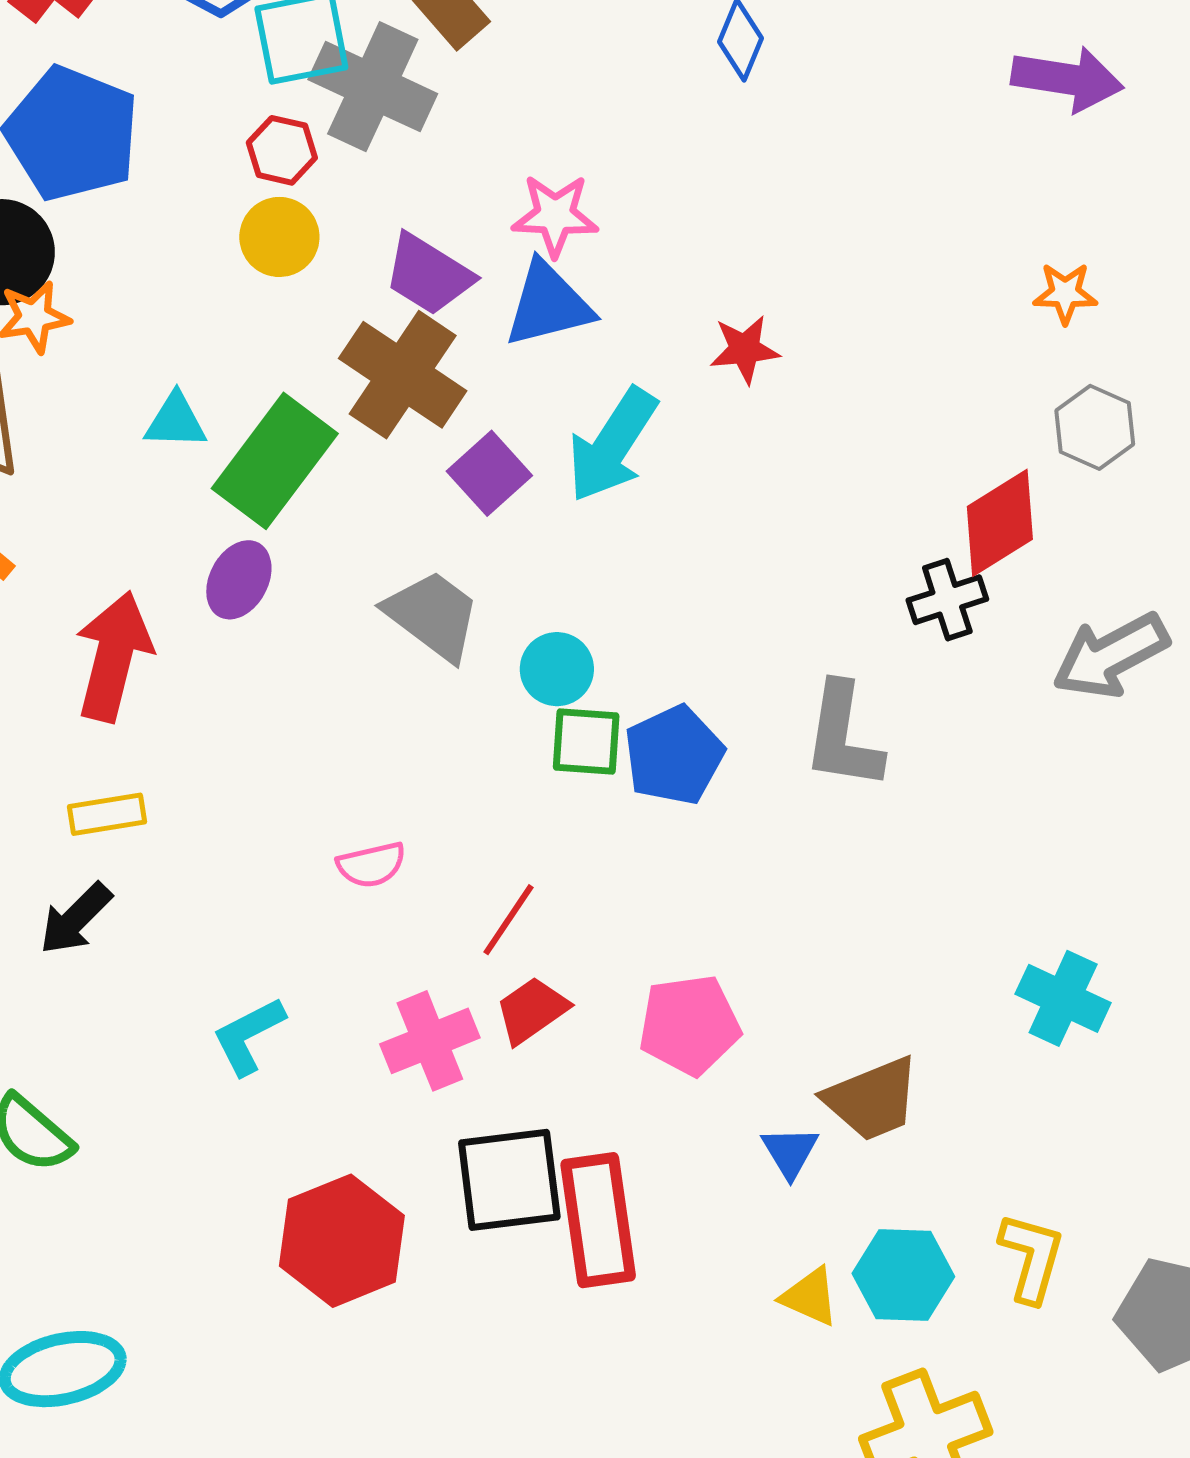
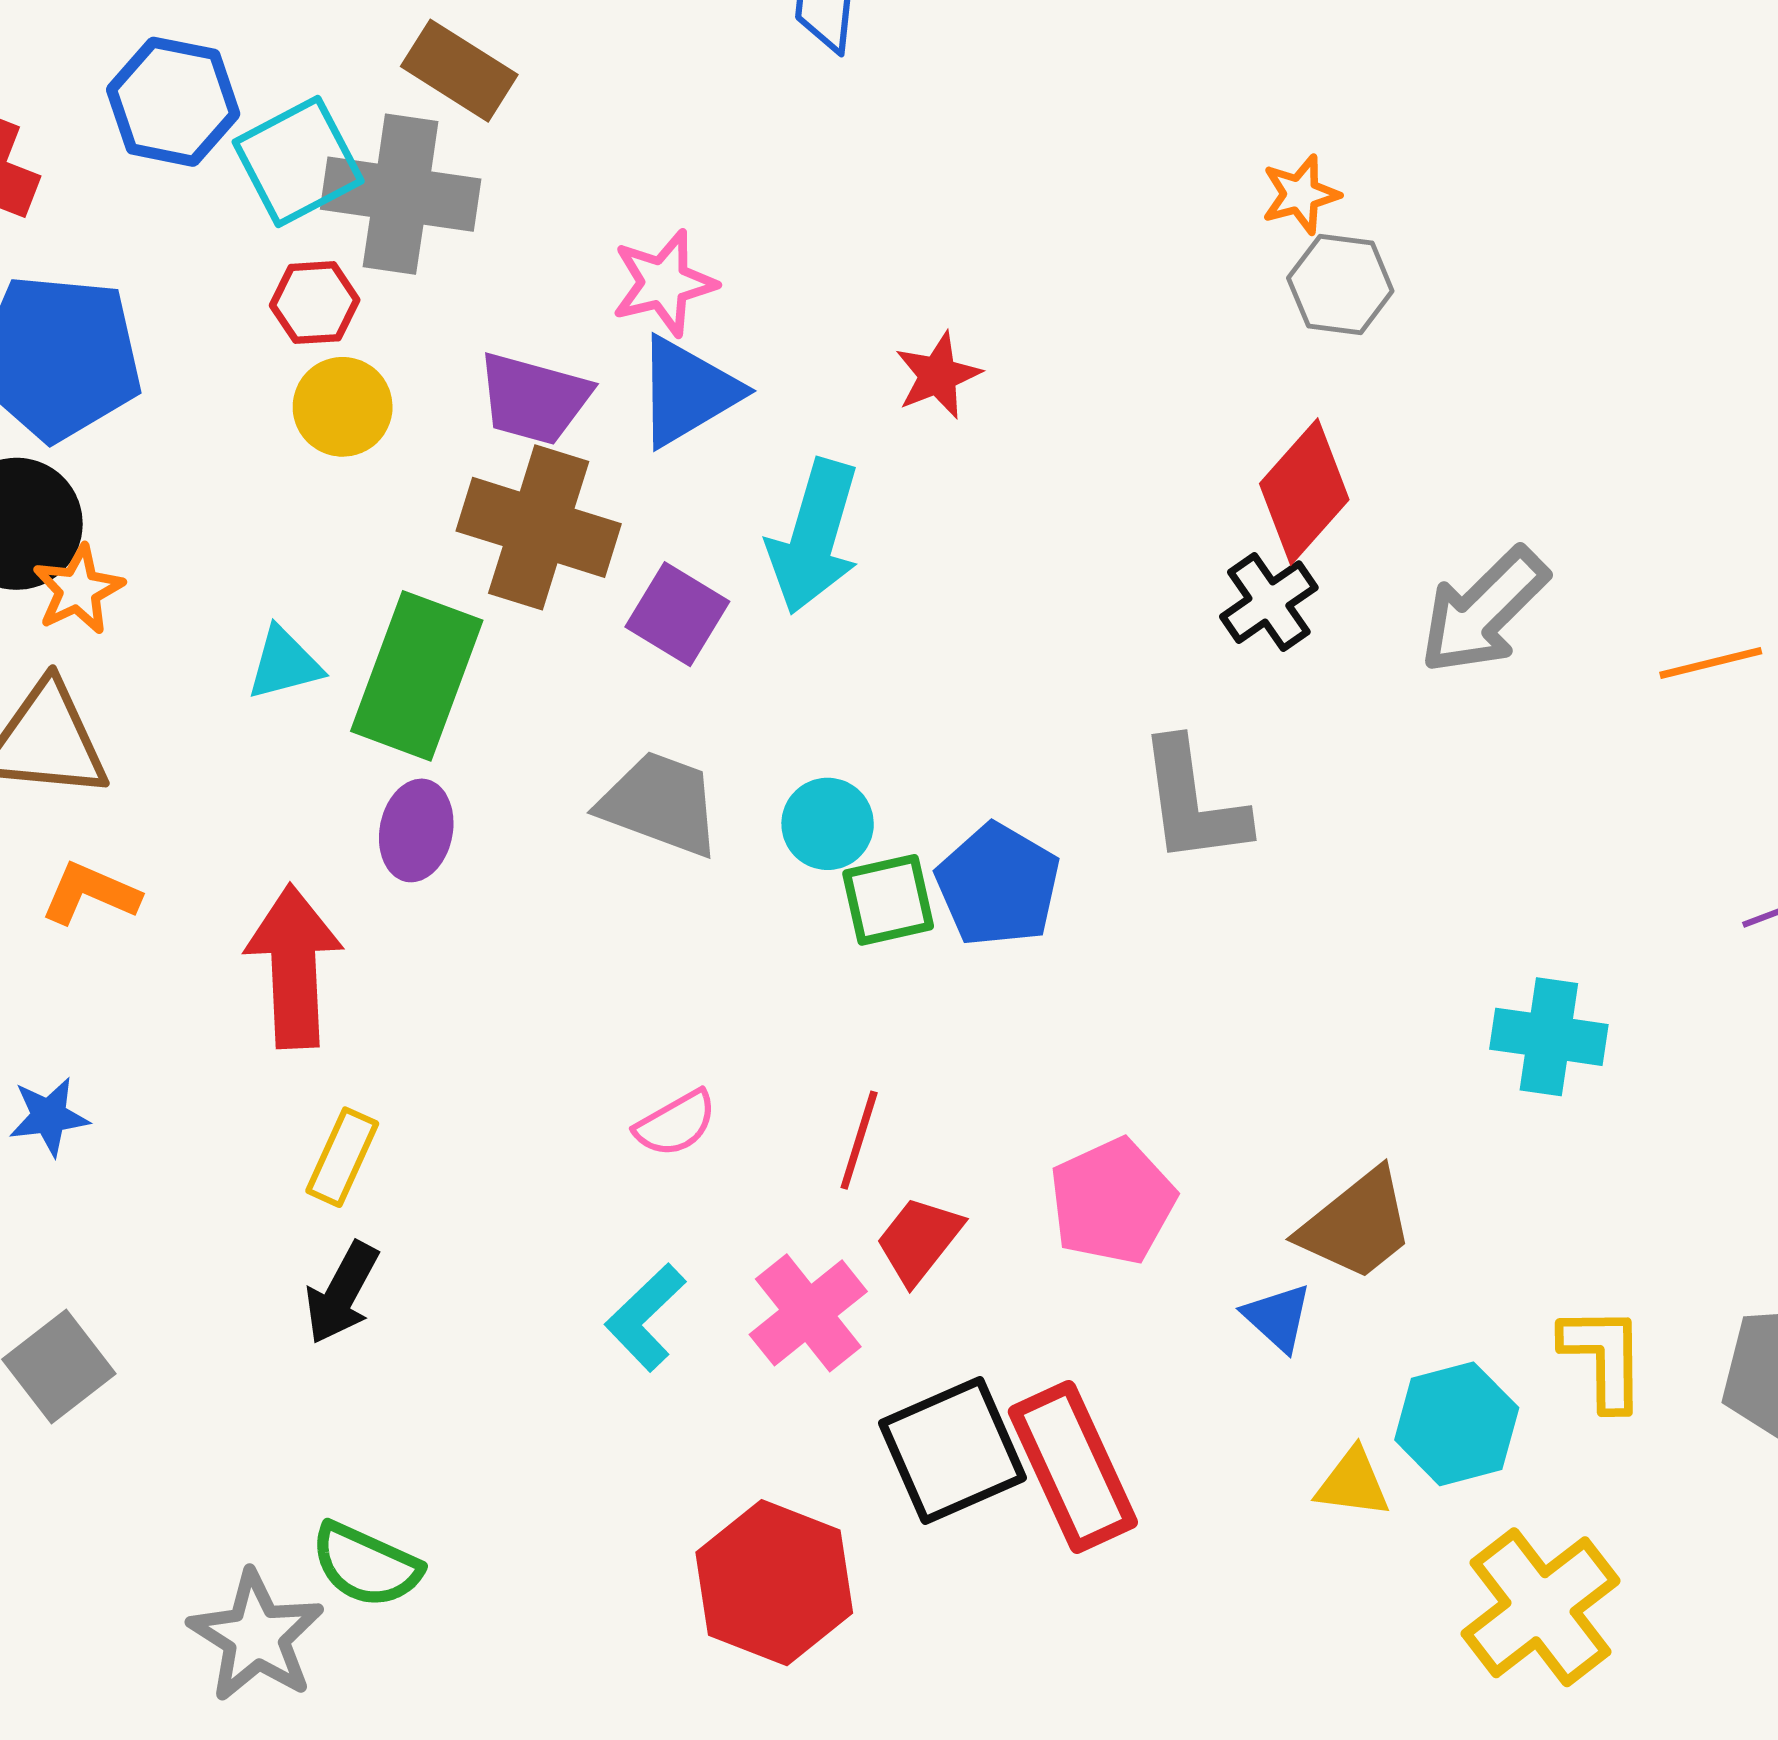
gray hexagon: (1095, 427) -> (1340, 285), moved
yellow rectangle: (107, 814) -> (342, 1157), turned -40
cyan L-shape: (248, 1036) -> (645, 1317), moved

